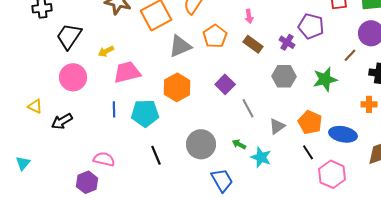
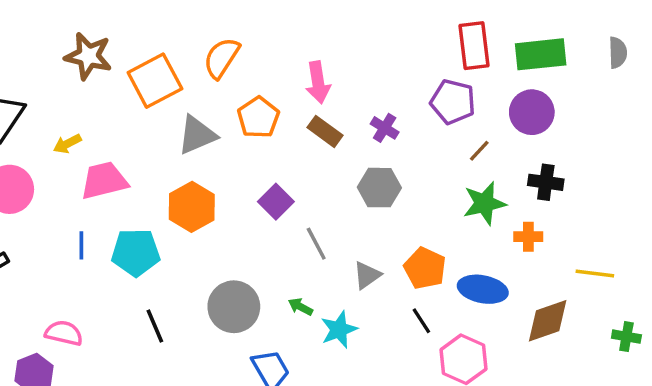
pink arrow: (249, 16) -> (318, 82), size x1.6
purple pentagon: (311, 26) -> (453, 102), moved
brown line: (350, 55) -> (479, 151), moved
green star: (325, 79) -> (484, 203), moved
cyan star: (261, 157) -> (339, 330), turned 30

